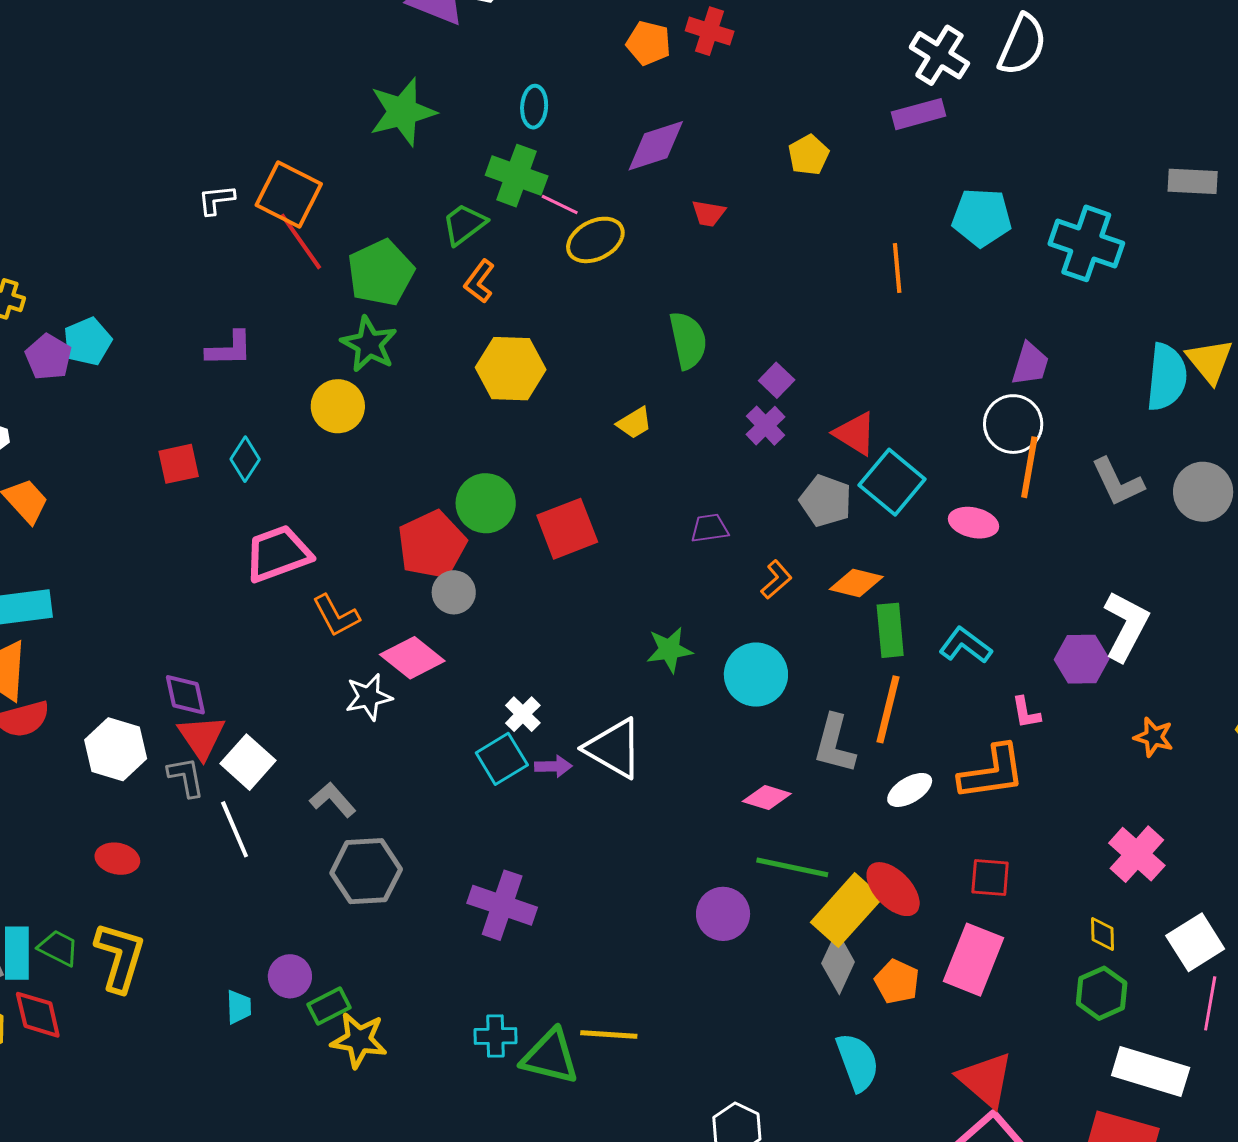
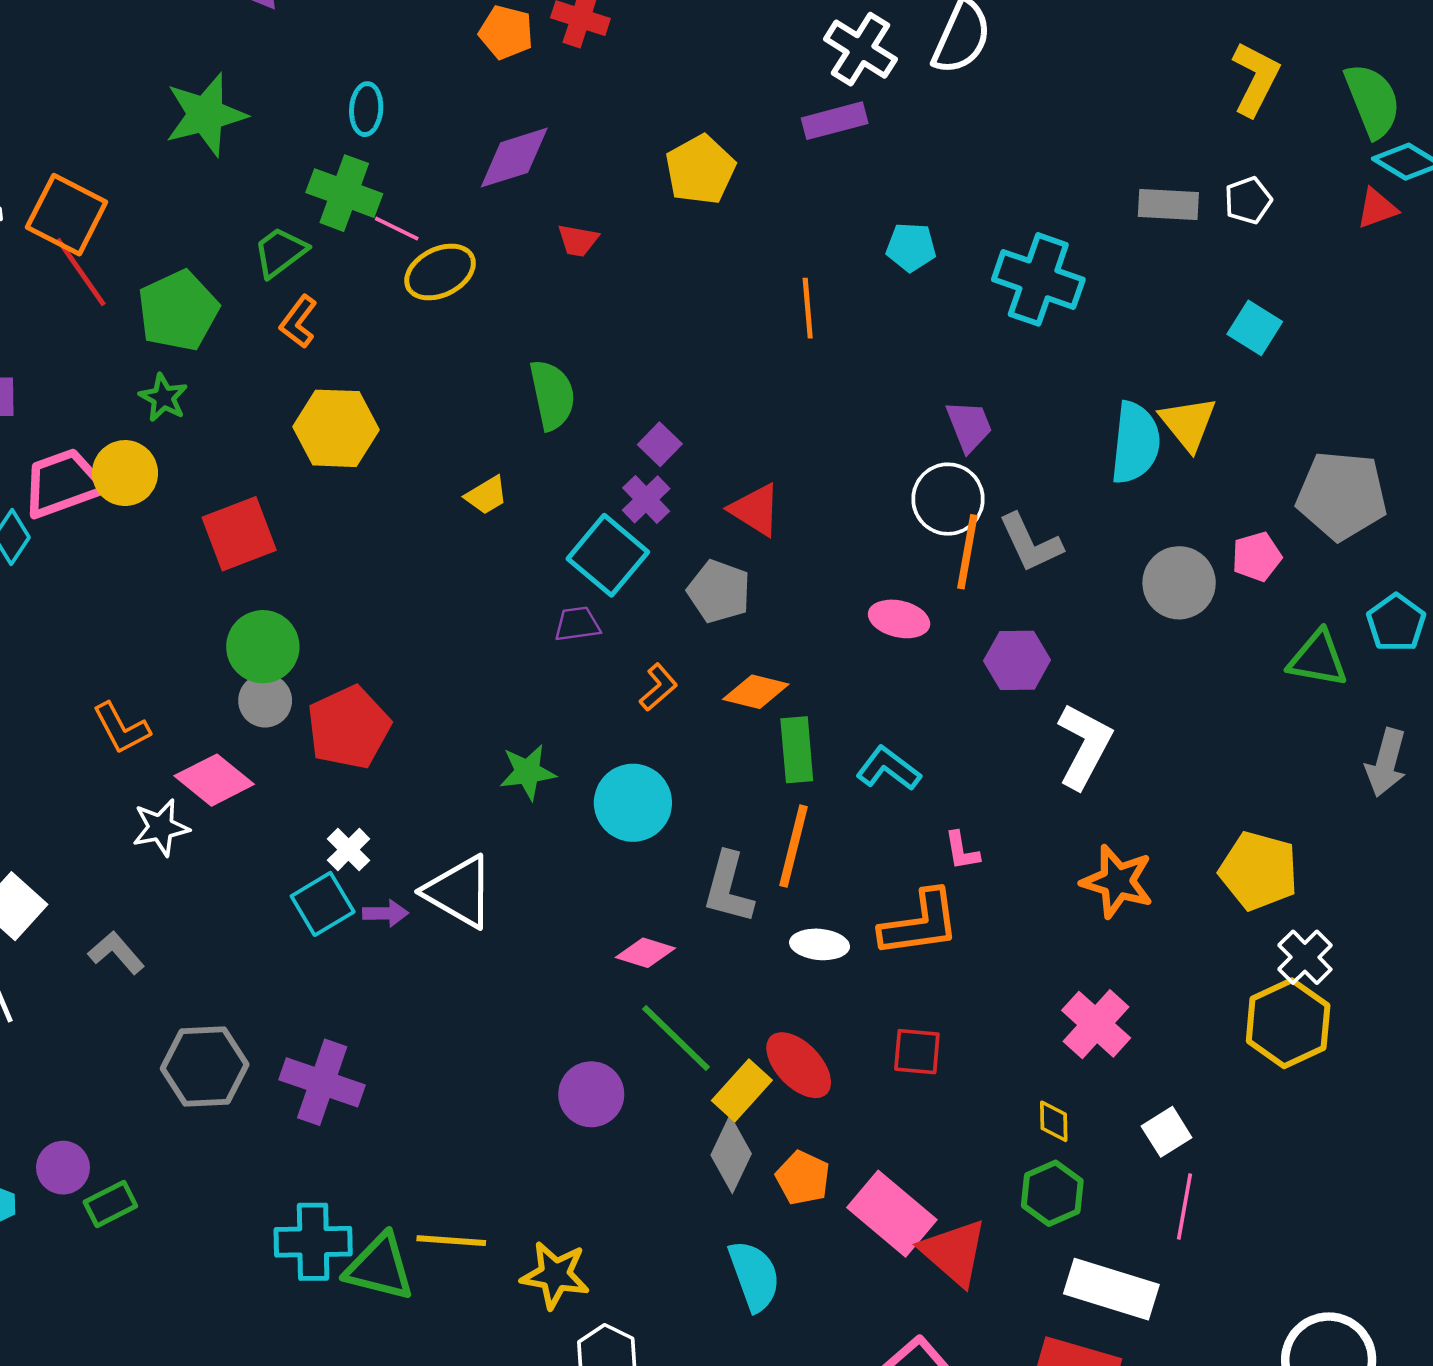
yellow pentagon: (809, 155) -> (700, 170), size x1.4
cyan pentagon: (982, 217) -> (911, 247), size x0.7
green star: (369, 344) -> (163, 398), size x0.7
purple trapezoid: (1030, 364) -> (969, 426), turned -39
cyan square: (892, 482) -> (608, 555), moved
gray L-shape: (1118, 482) -> (1030, 543), moved
green circle: (486, 503) -> (263, 647), moved
red square: (567, 529) -> (239, 534), moved
red pentagon: (432, 545) -> (349, 727), moved
pink trapezoid: (278, 554) -> (63, 483), moved
purple hexagon: (1082, 659) -> (1017, 660), moved
orange star: (1154, 737) -> (1117, 881), size x1.5
white ellipse: (910, 790) -> (820, 944), turned 36
green line: (792, 867) -> (676, 1038), turned 32
gray hexagon: (366, 871) -> (205, 1067), moved
yellow rectangle: (847, 910) -> (742, 1090), size x0.7
white square: (1195, 942) -> (1167, 1132), size x0.7
pink rectangle: (974, 960) -> (892, 1214), moved, turned -72
cyan cross: (495, 1036) -> (313, 1242), size x1.5
yellow star: (359, 1040) -> (555, 1275), moved
red triangle: (986, 1080) -> (954, 1252), moved

